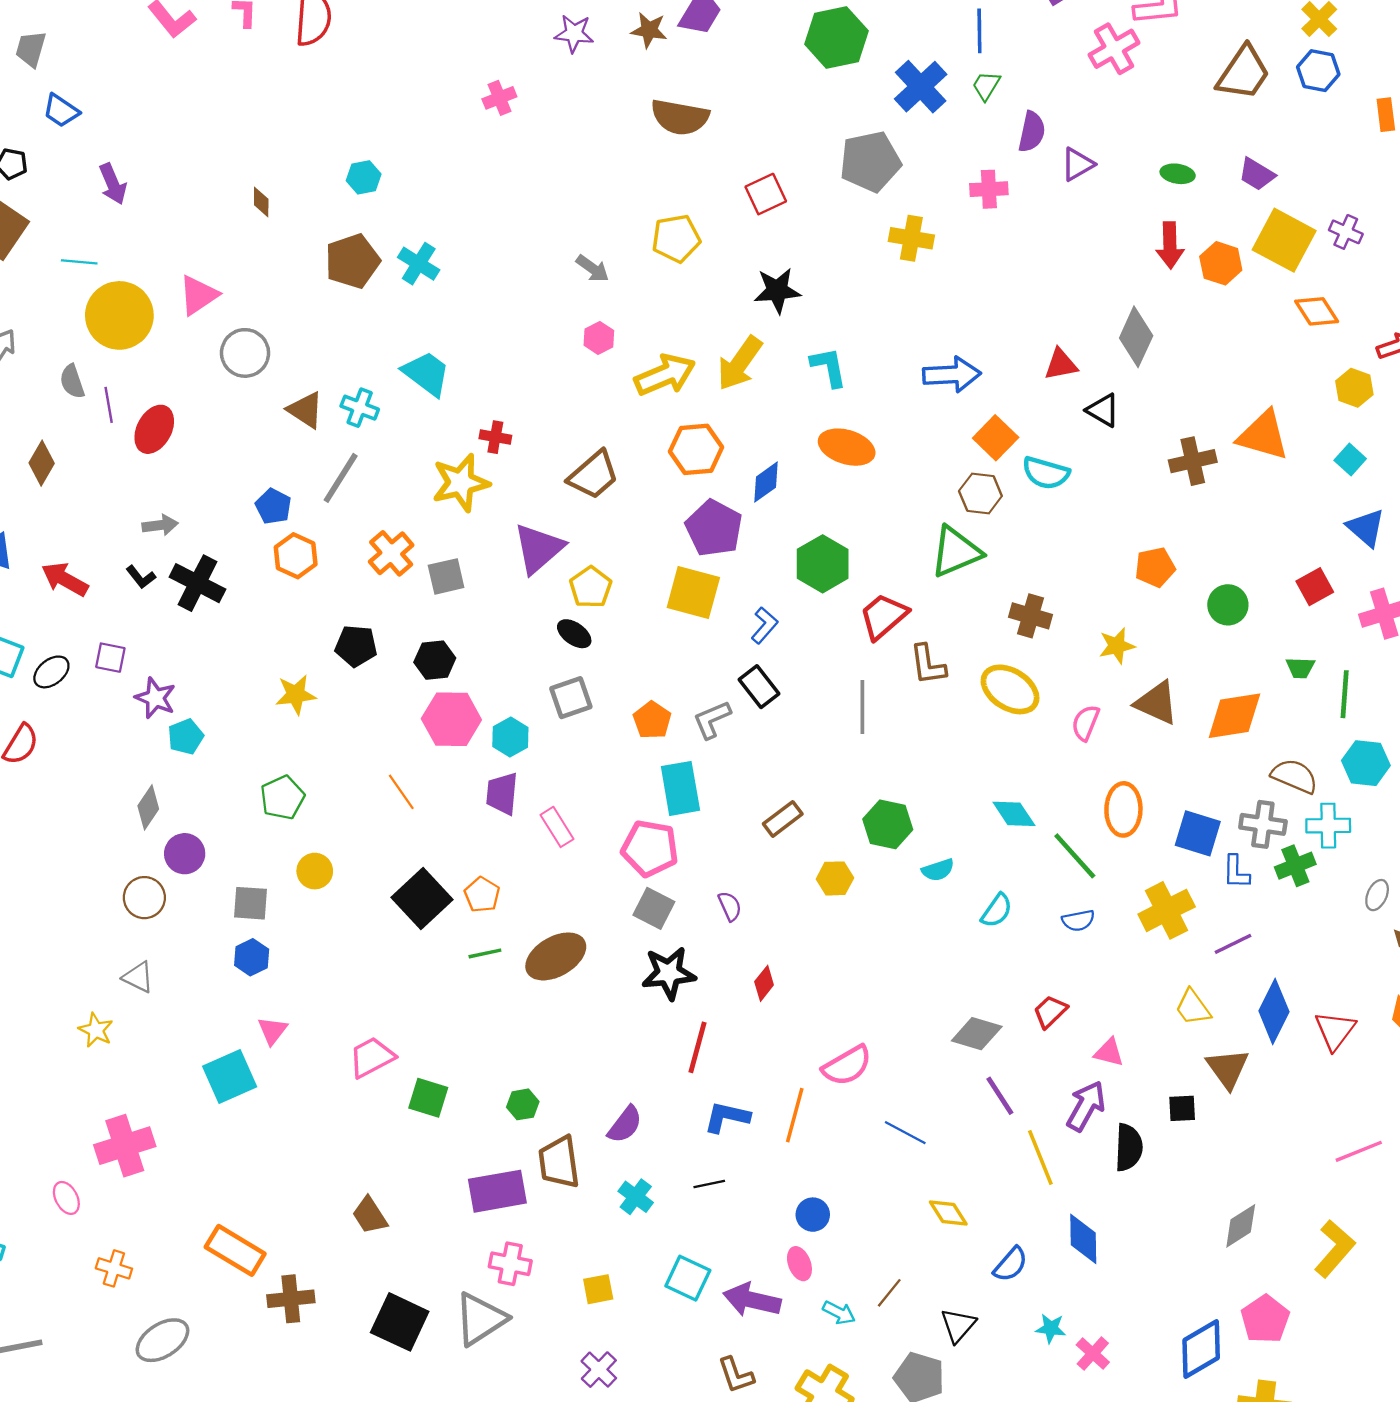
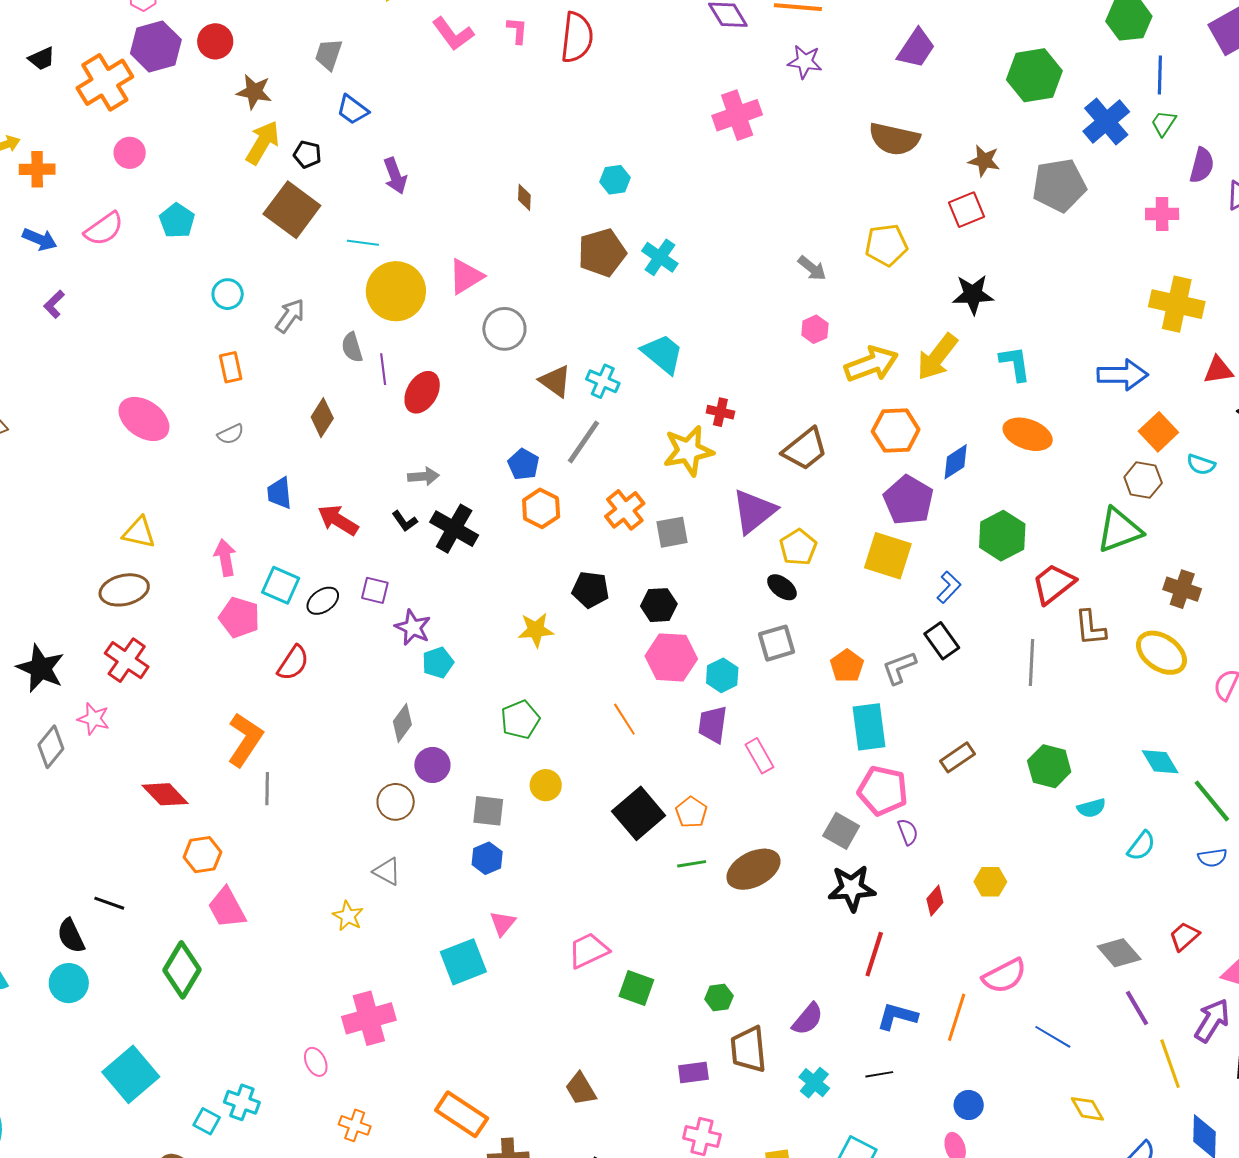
brown star: (649, 30) -> (984, 161), moved
pink cross: (499, 98) -> (737, 115), size x1.6
yellow cross: (911, 238) -> (1177, 304), moved, size x1.4
cyan semicircle: (1046, 473) -> (1201, 465), size x0.7
pink pentagon: (650, 848) -> (883, 791), moved
yellow hexagon: (835, 878) -> (990, 882), moved
gray diamond: (977, 1034) -> (1119, 953), turned 30
purple rectangle: (497, 1191) -> (693, 1072), size x0.6

